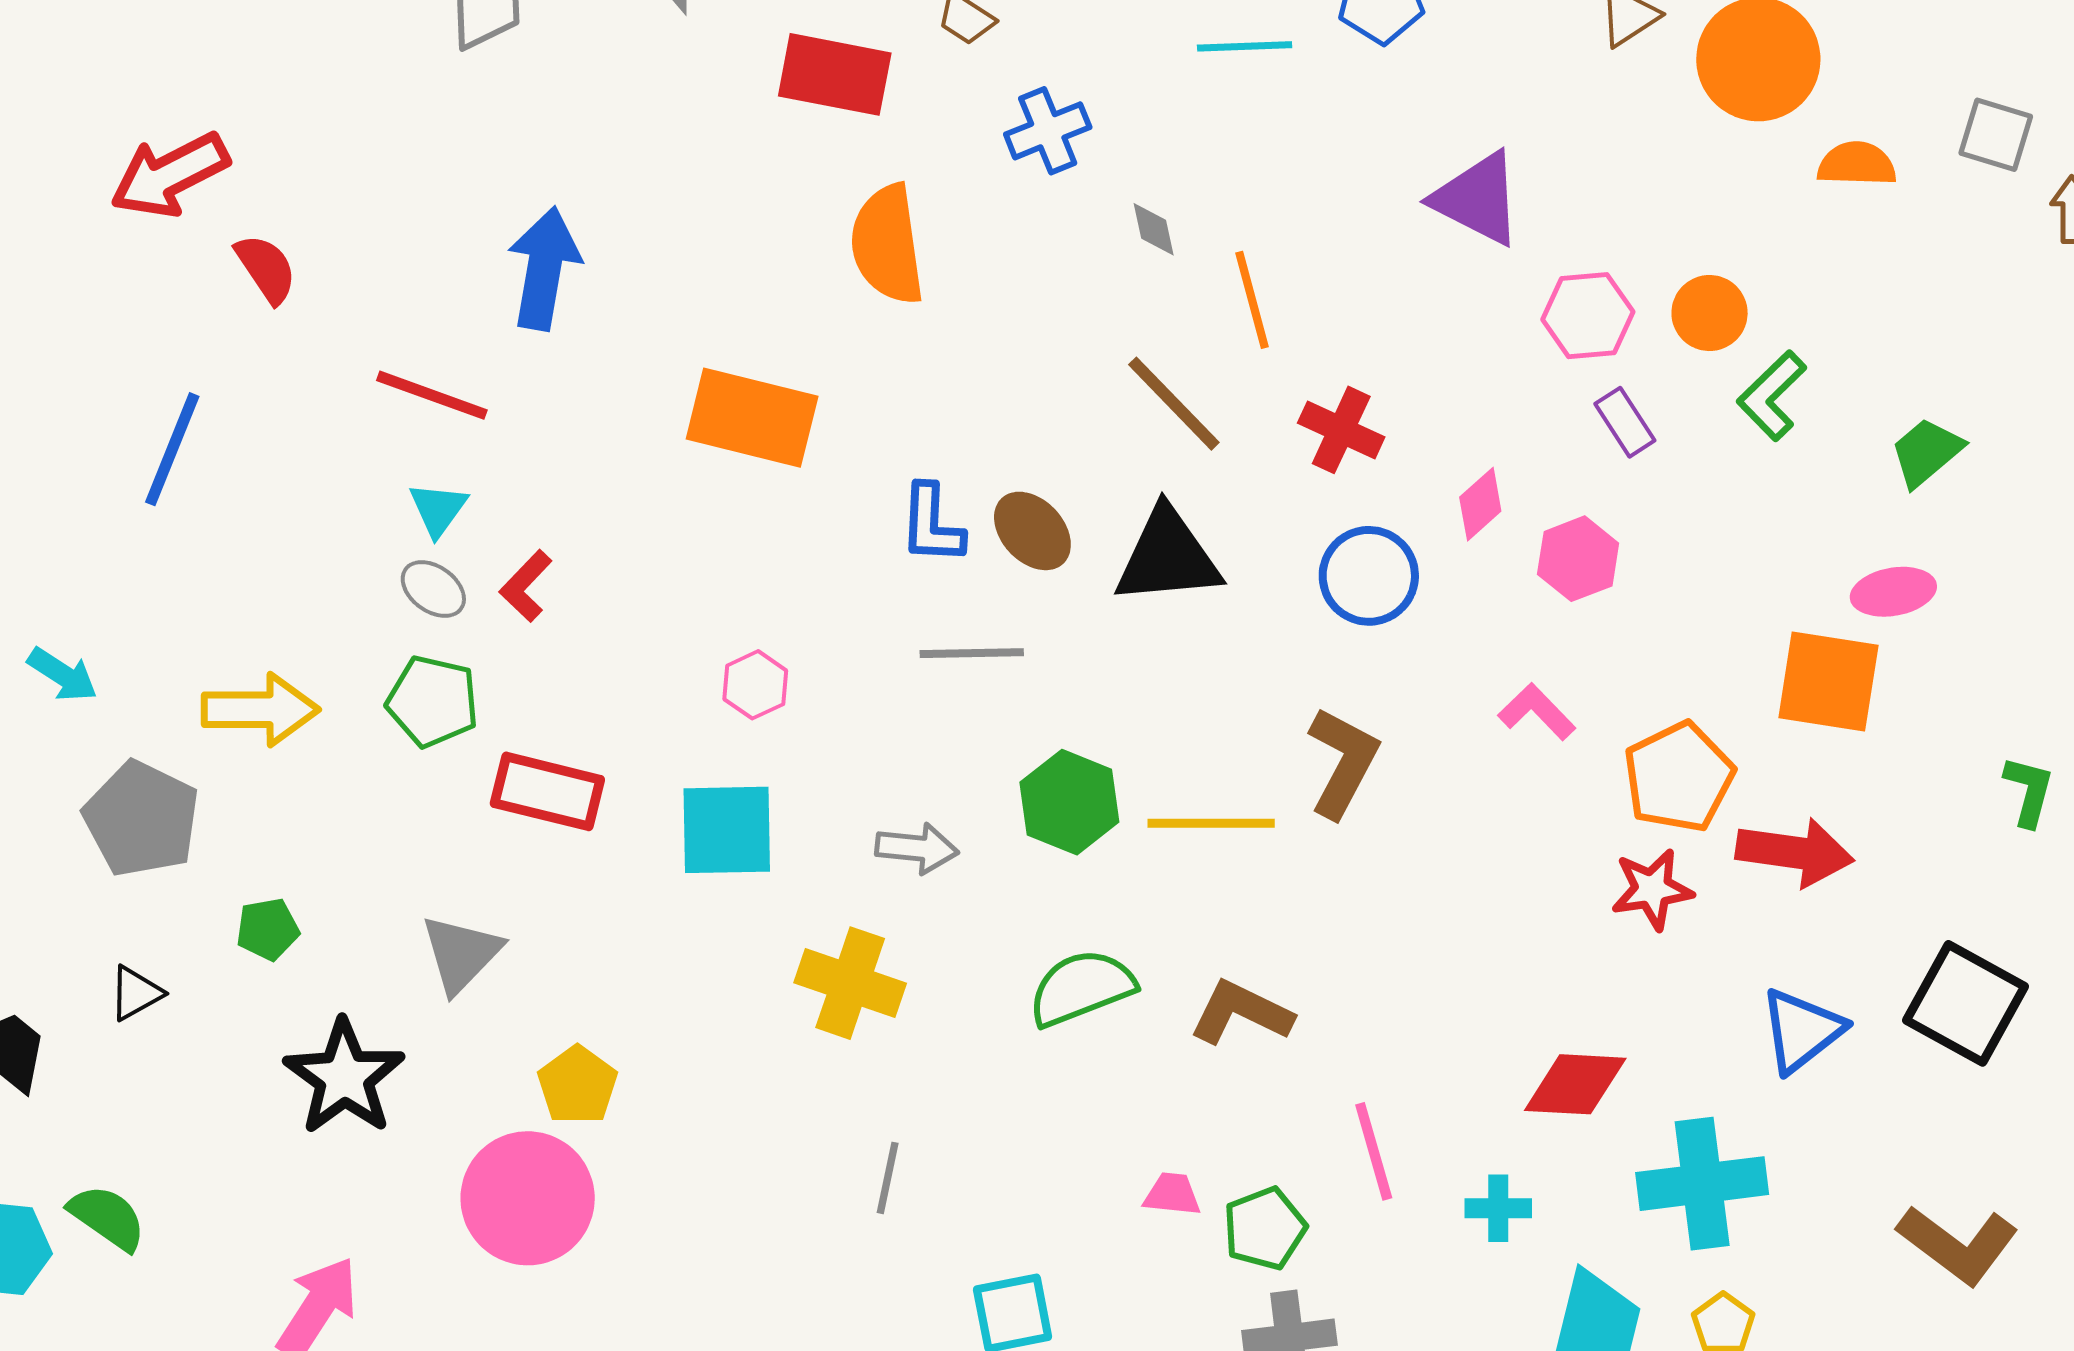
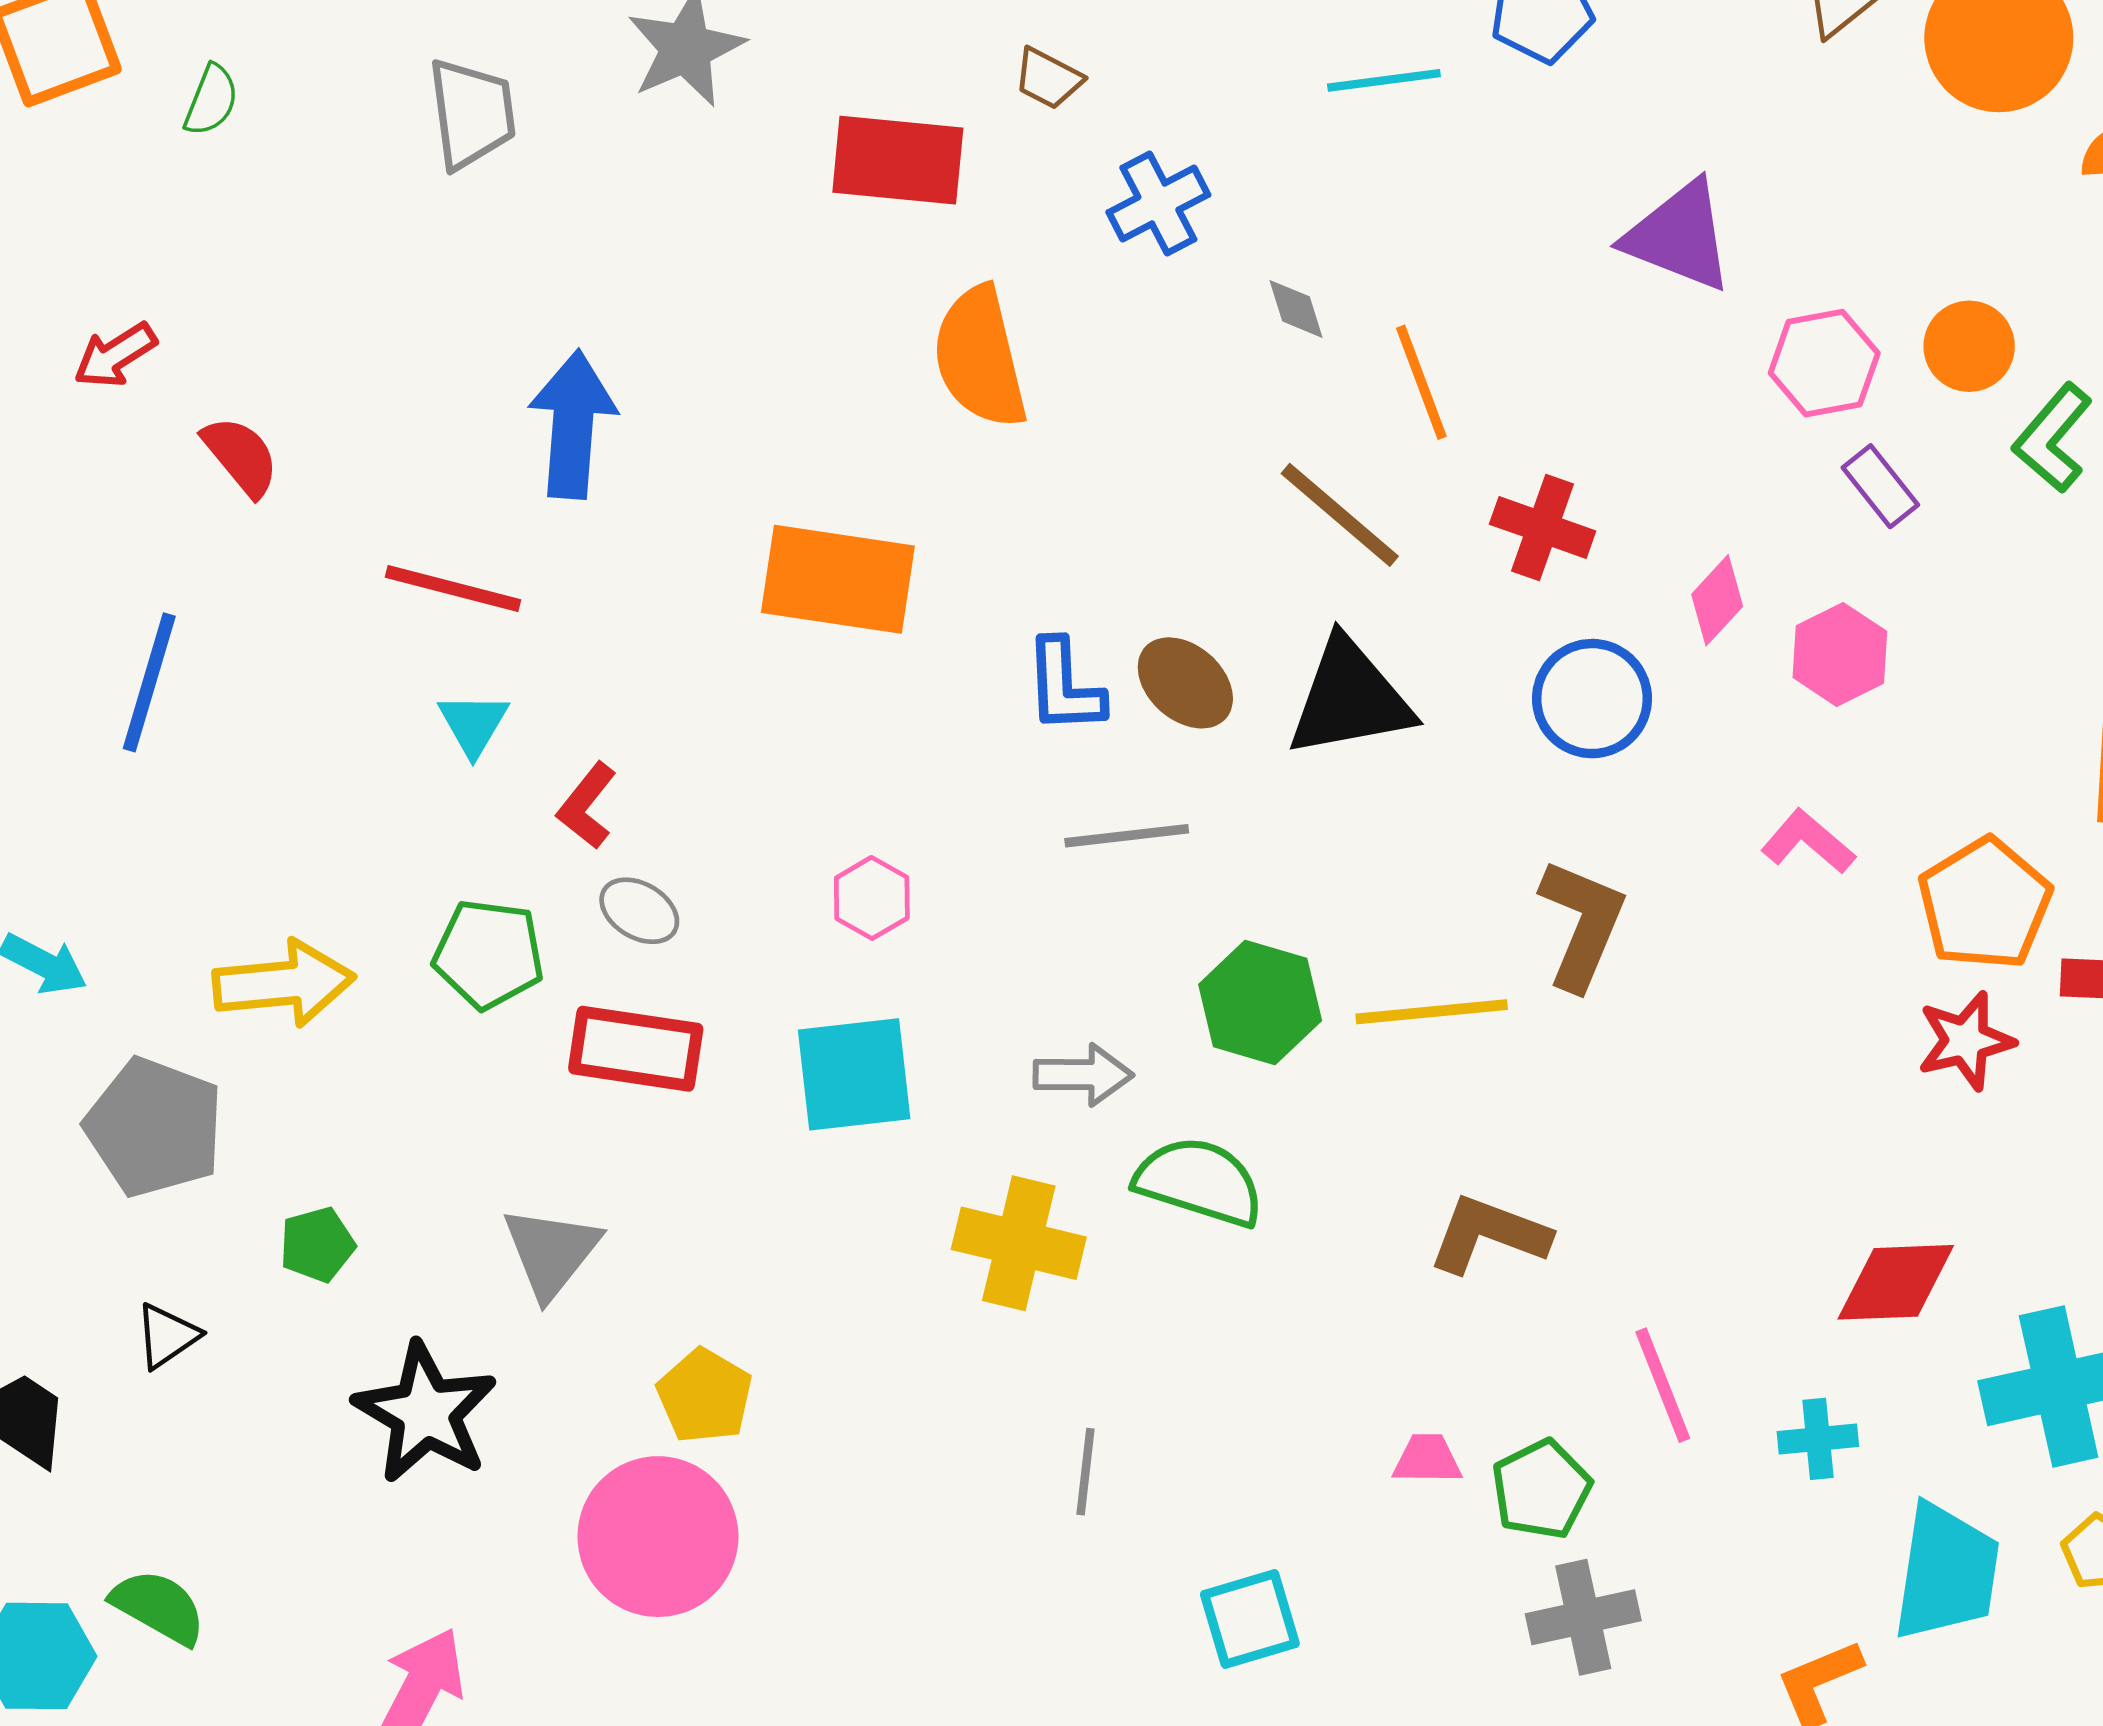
red arrow: (170, 175) -> (115, 355), size x0.6
gray ellipse: (433, 589) -> (639, 911), moved
green semicircle: (1082, 988) -> (1199, 1182), moved, turned 44

